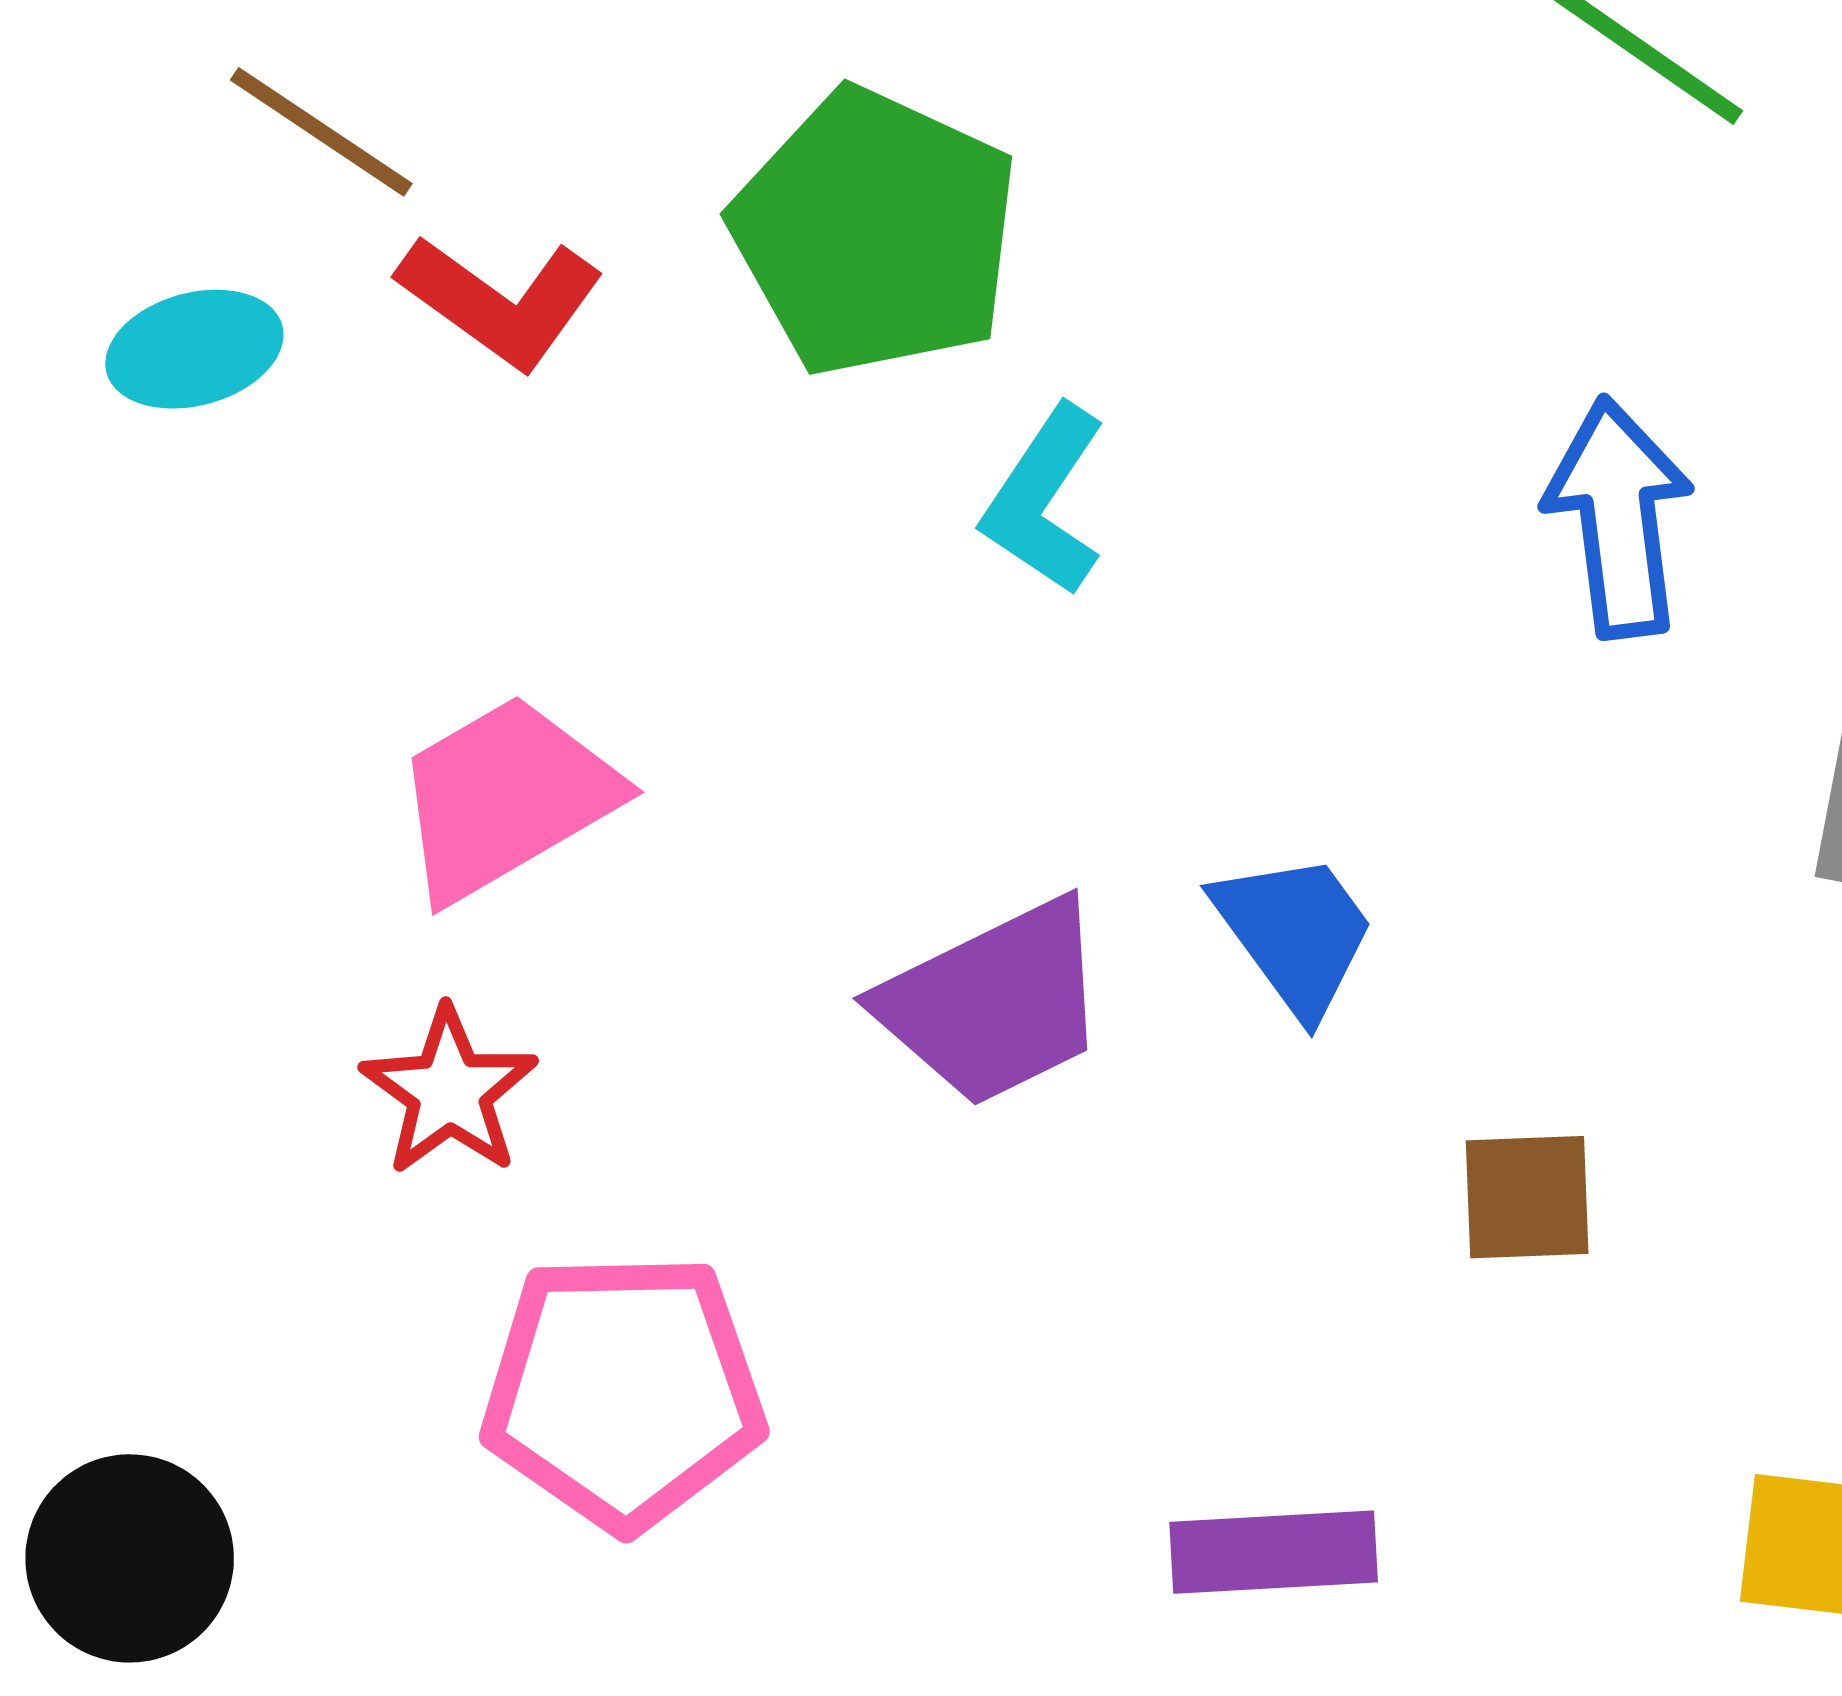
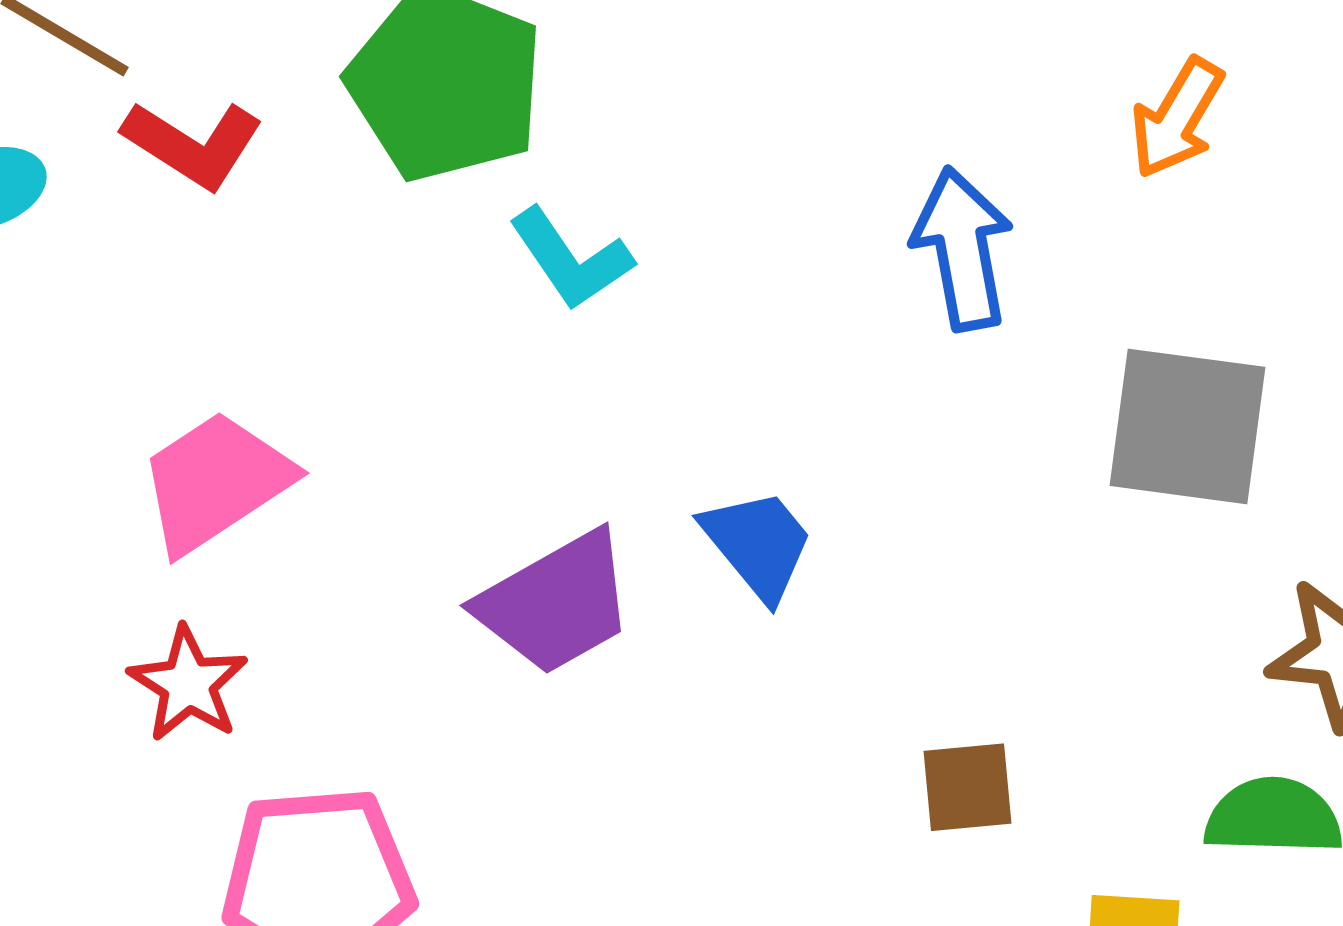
cyan L-shape: (1044, 500) -> (571, 259), turned -65
brown square: (1527, 1197) -> (967, 787), moved

